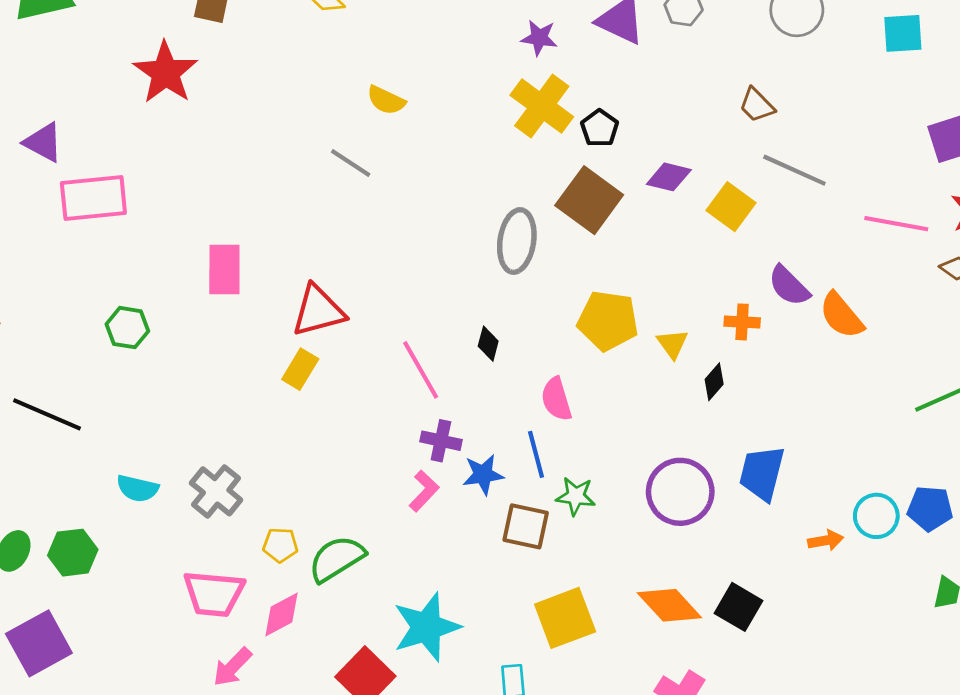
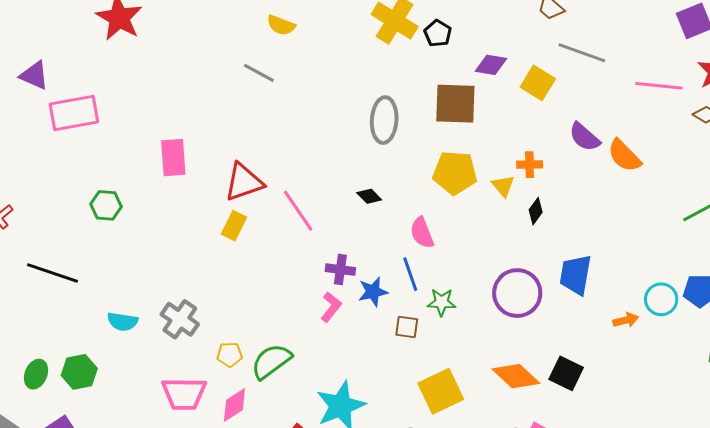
brown square: (589, 200) -> (455, 104), moved, turned -30
orange cross: (742, 322) -> (530, 165), moved
black diamond: (488, 344) -> (369, 196), turned -55
pink line: (421, 370) -> (298, 211), moved
brown square: (526, 526) -> (407, 327), size x0.7

